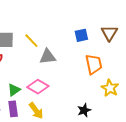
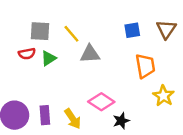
pink diamond: (38, 87) -> (101, 102), moved
green triangle: (14, 90) -> (49, 58), moved
black star: (84, 110) -> (121, 121), moved

